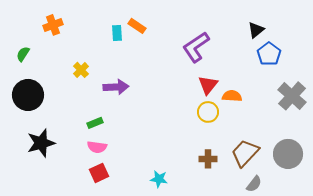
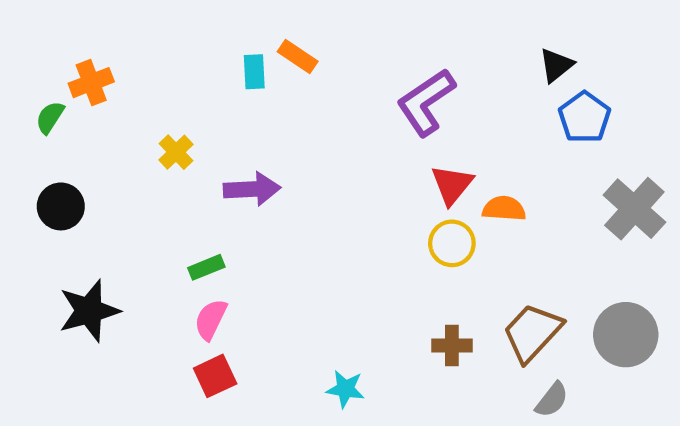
orange cross: (53, 25) -> (91, 83), moved
black circle: (28, 95) -> (61, 206), size x0.7
pink semicircle: (97, 147) -> (211, 319), turned 108

